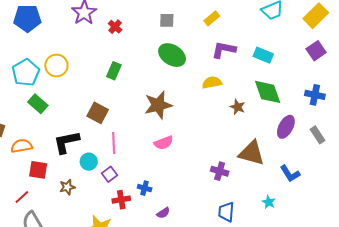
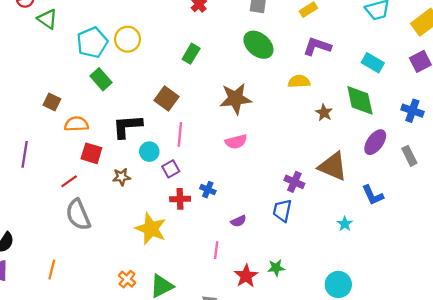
cyan rectangle: (263, 55) -> (373, 63), moved
blue trapezoid: (226, 212) -> (282, 210), moved
purple semicircle: (163, 213) -> (239, 221), moved

